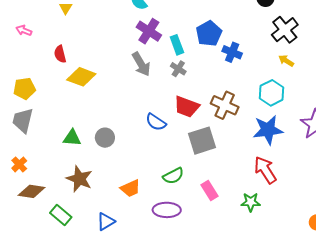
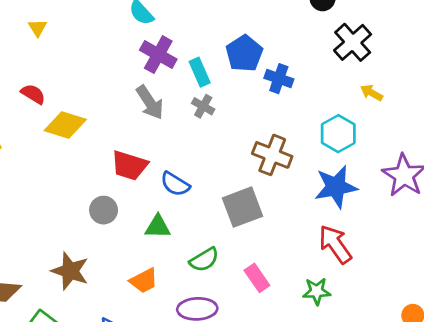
red semicircle: (60, 54) -> (33, 94), turned 138
yellow arrow: (286, 61) -> (372, 93), moved
red trapezoid: (187, 107) -> (129, 165), moved
green triangle: (72, 138) -> (158, 227), moved

